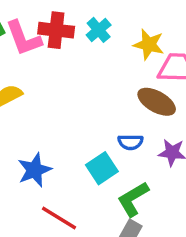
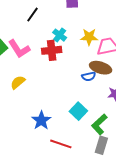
red cross: (56, 30) -> (52, 50), moved
blue semicircle: (130, 142) -> (89, 76), moved

